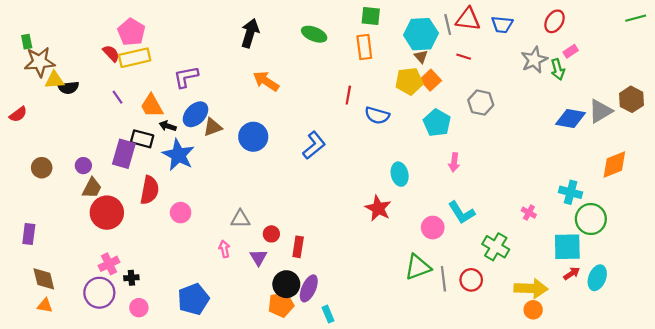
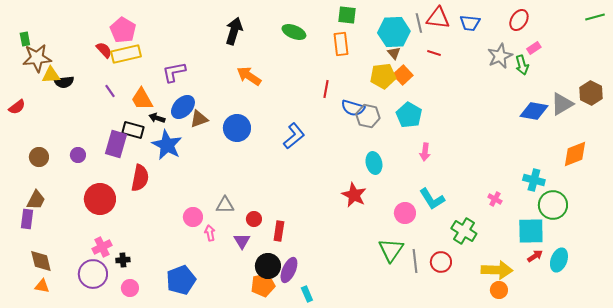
gray hexagon: (481, 103) -> (368, 116), moved
brown trapezoid: (92, 188) -> (36, 200), moved
pink circle: (181, 213) -> (193, 217), moved
green triangle: (418, 267) -> (391, 250), turned -36

